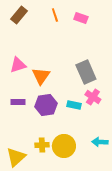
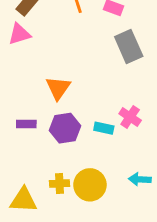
pink triangle: (18, 65) -> (19, 34), moved
gray rectangle: (86, 72) -> (129, 46), moved
yellow triangle: (16, 157) -> (24, 200), turned 45

